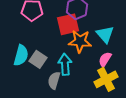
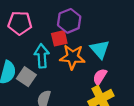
red square: (68, 24) -> (59, 38), size x0.7
cyan arrow: (65, 64) -> (42, 56), moved

